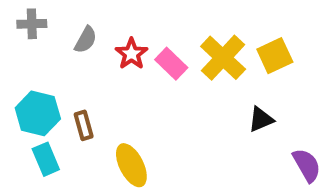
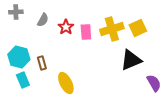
yellow cross: (223, 58) -> (112, 29), turned 30
pink rectangle: (171, 64) -> (86, 32), turned 42
black triangle: (261, 119) -> (131, 60), size x1.6

